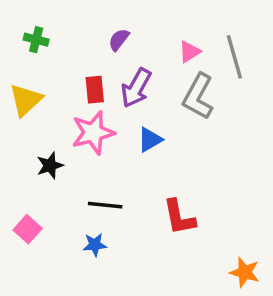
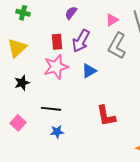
black star: (50, 165) -> (22, 83), moved
black line: (105, 205) -> (51, 109), moved

